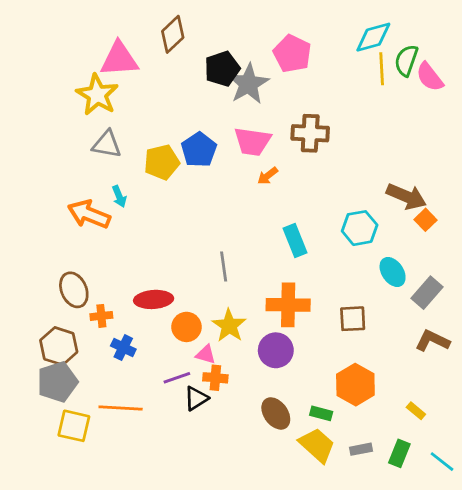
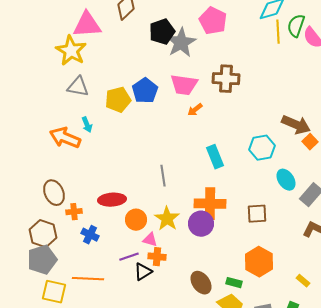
purple circle: (276, 350) -> (201, 224), moved

